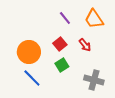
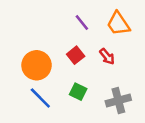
green square: (62, 65) -> (78, 92), moved, turned -32
gray cross: (94, 80) -> (118, 101), turned -30

